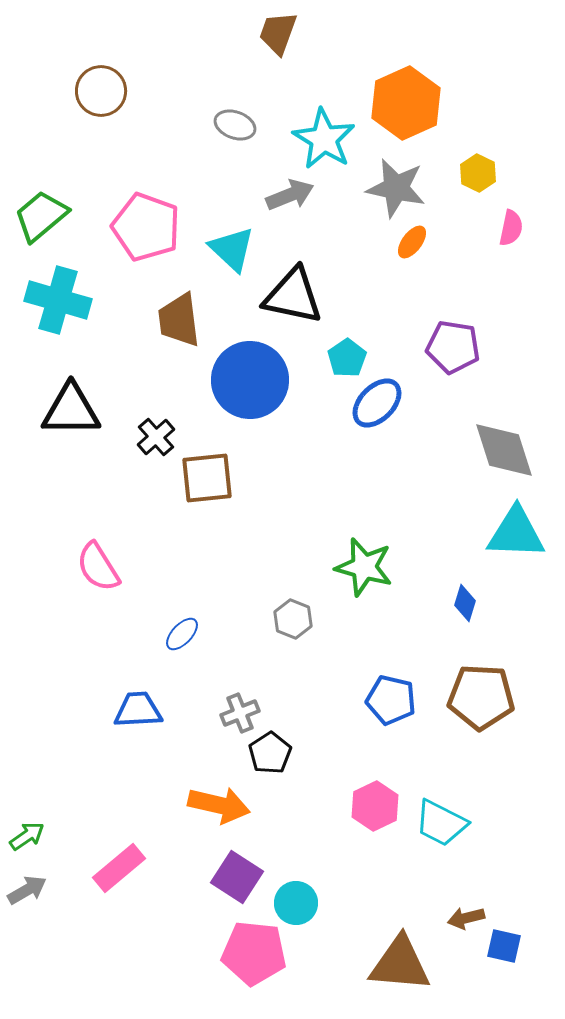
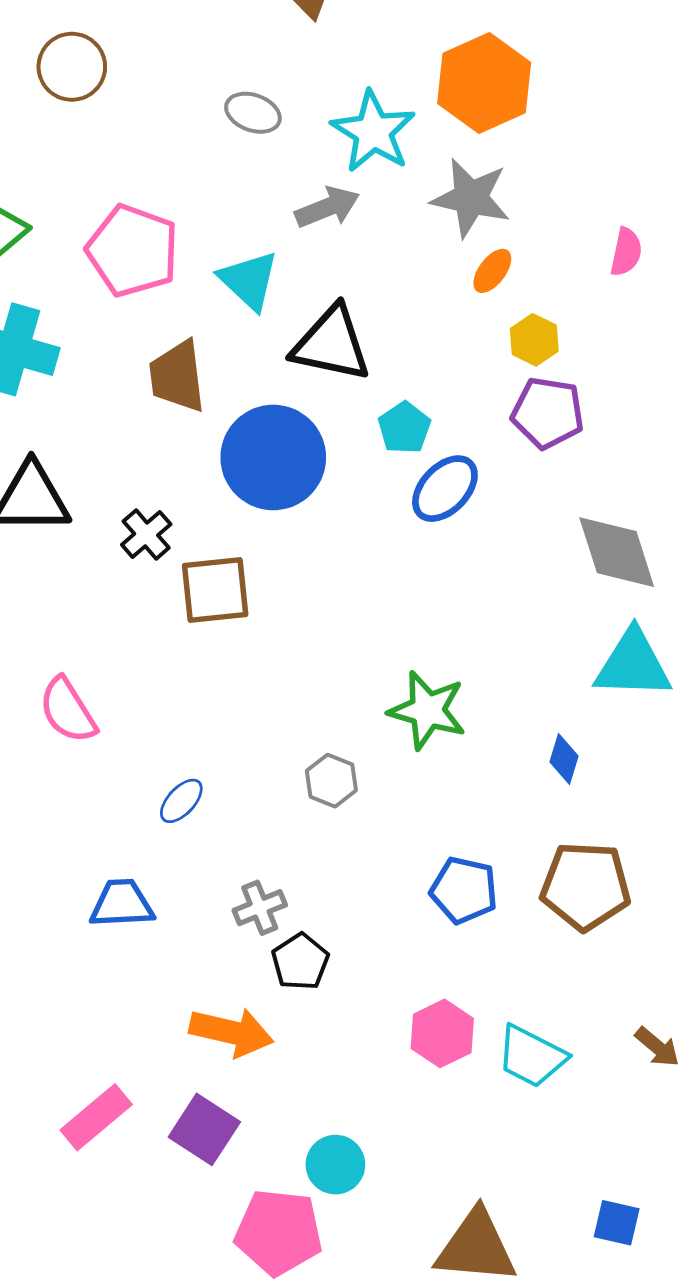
yellow hexagon: (478, 173) -> (534, 340), moved
purple square: (237, 877) -> (204, 1129), moved
brown arrow: (466, 918) -> (657, 1047), moved, turned -126

